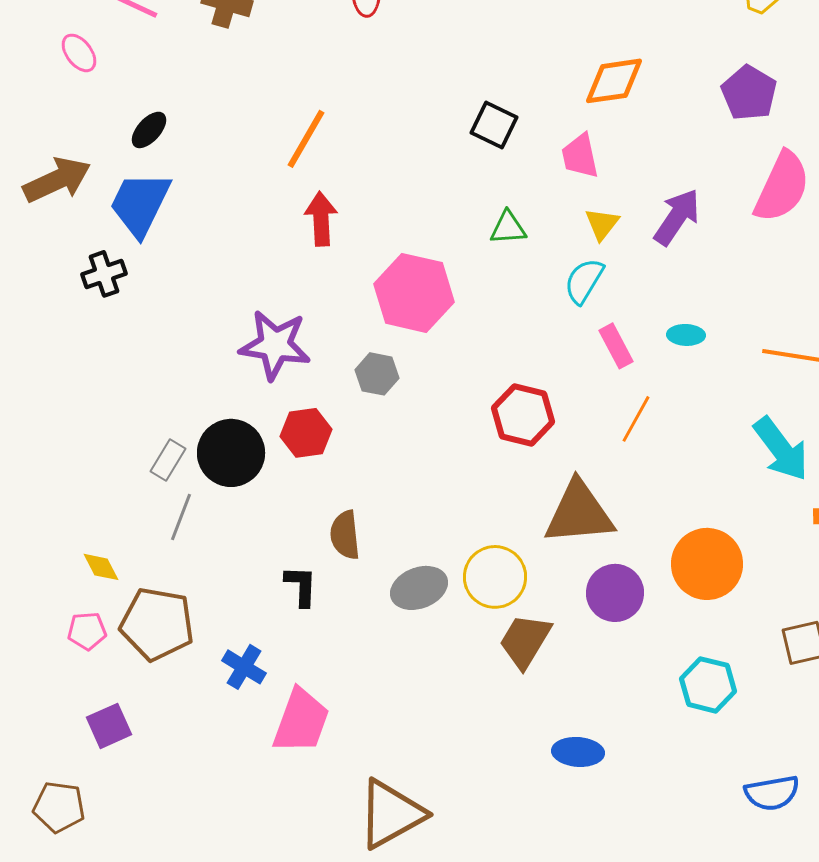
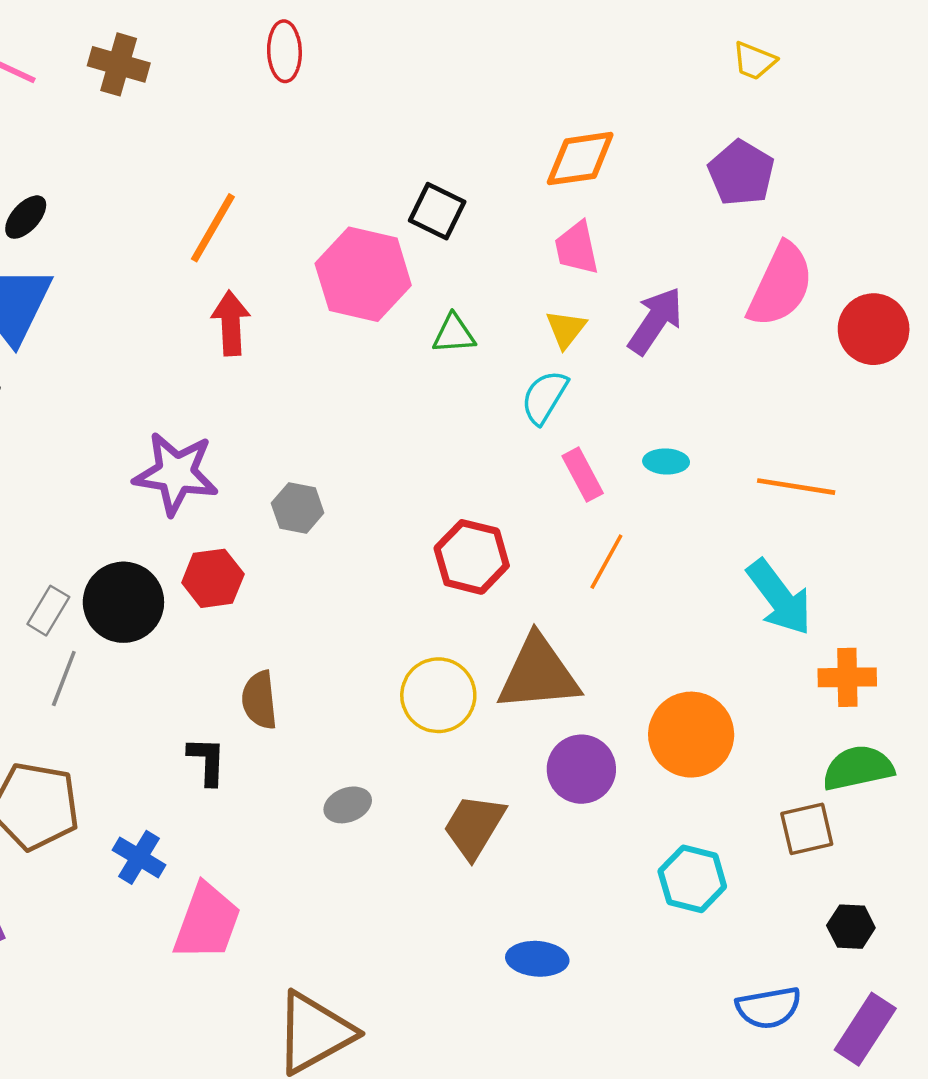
pink trapezoid: (580, 156) -> (577, 248), moved
pink hexagon: (414, 293) -> (363, 274), moved
yellow circle: (495, 577) -> (438, 695), moved
gray ellipse: (419, 588) -> (348, 805), moved, size x0.7

